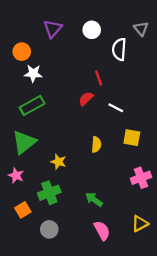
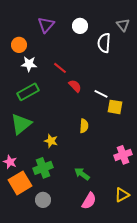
red line: (99, 78) -> (60, 68), moved, turned -32
red semicircle: (86, 99) -> (75, 86), turned 88
yellow square: (132, 138) -> (115, 107), moved
pink star: (16, 175) -> (10, 162), moved
orange square: (23, 210) -> (20, 183), size x1.6
pink semicircle: (102, 231) -> (89, 201), turned 60

